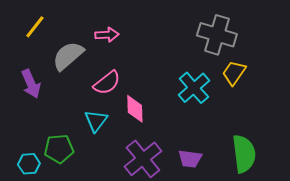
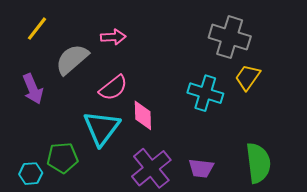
cyan cross: (194, 88) -> (205, 93), turned -32
cyan triangle: (96, 121) -> (102, 128), size x1.5

